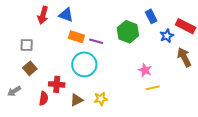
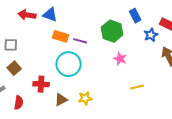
red arrow: (43, 15) -> (27, 15), turned 84
pink star: (145, 70) -> (120, 59), moved
red semicircle: (44, 98) -> (19, 103), moved

